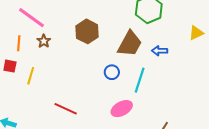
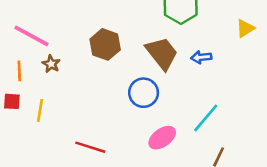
brown trapezoid: (130, 44) -> (162, 53), turned -60
blue circle: (112, 72) -> (144, 93), size x1.5
cyan line: (140, 80) -> (206, 118), moved, turned 30

